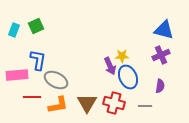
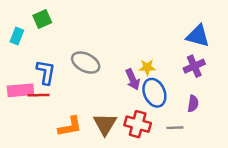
green square: (36, 26) -> (42, 19), moved
gray ellipse: (56, 80) -> (86, 63), moved
red line: (32, 97) -> (39, 95), moved

